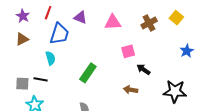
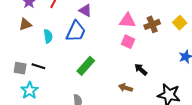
pink triangle: (113, 22) -> (127, 21), moved
blue trapezoid: (59, 34) -> (76, 31), moved
pink square: (128, 51) -> (128, 42), moved, turned 32
cyan semicircle: (50, 58) -> (48, 36), moved

